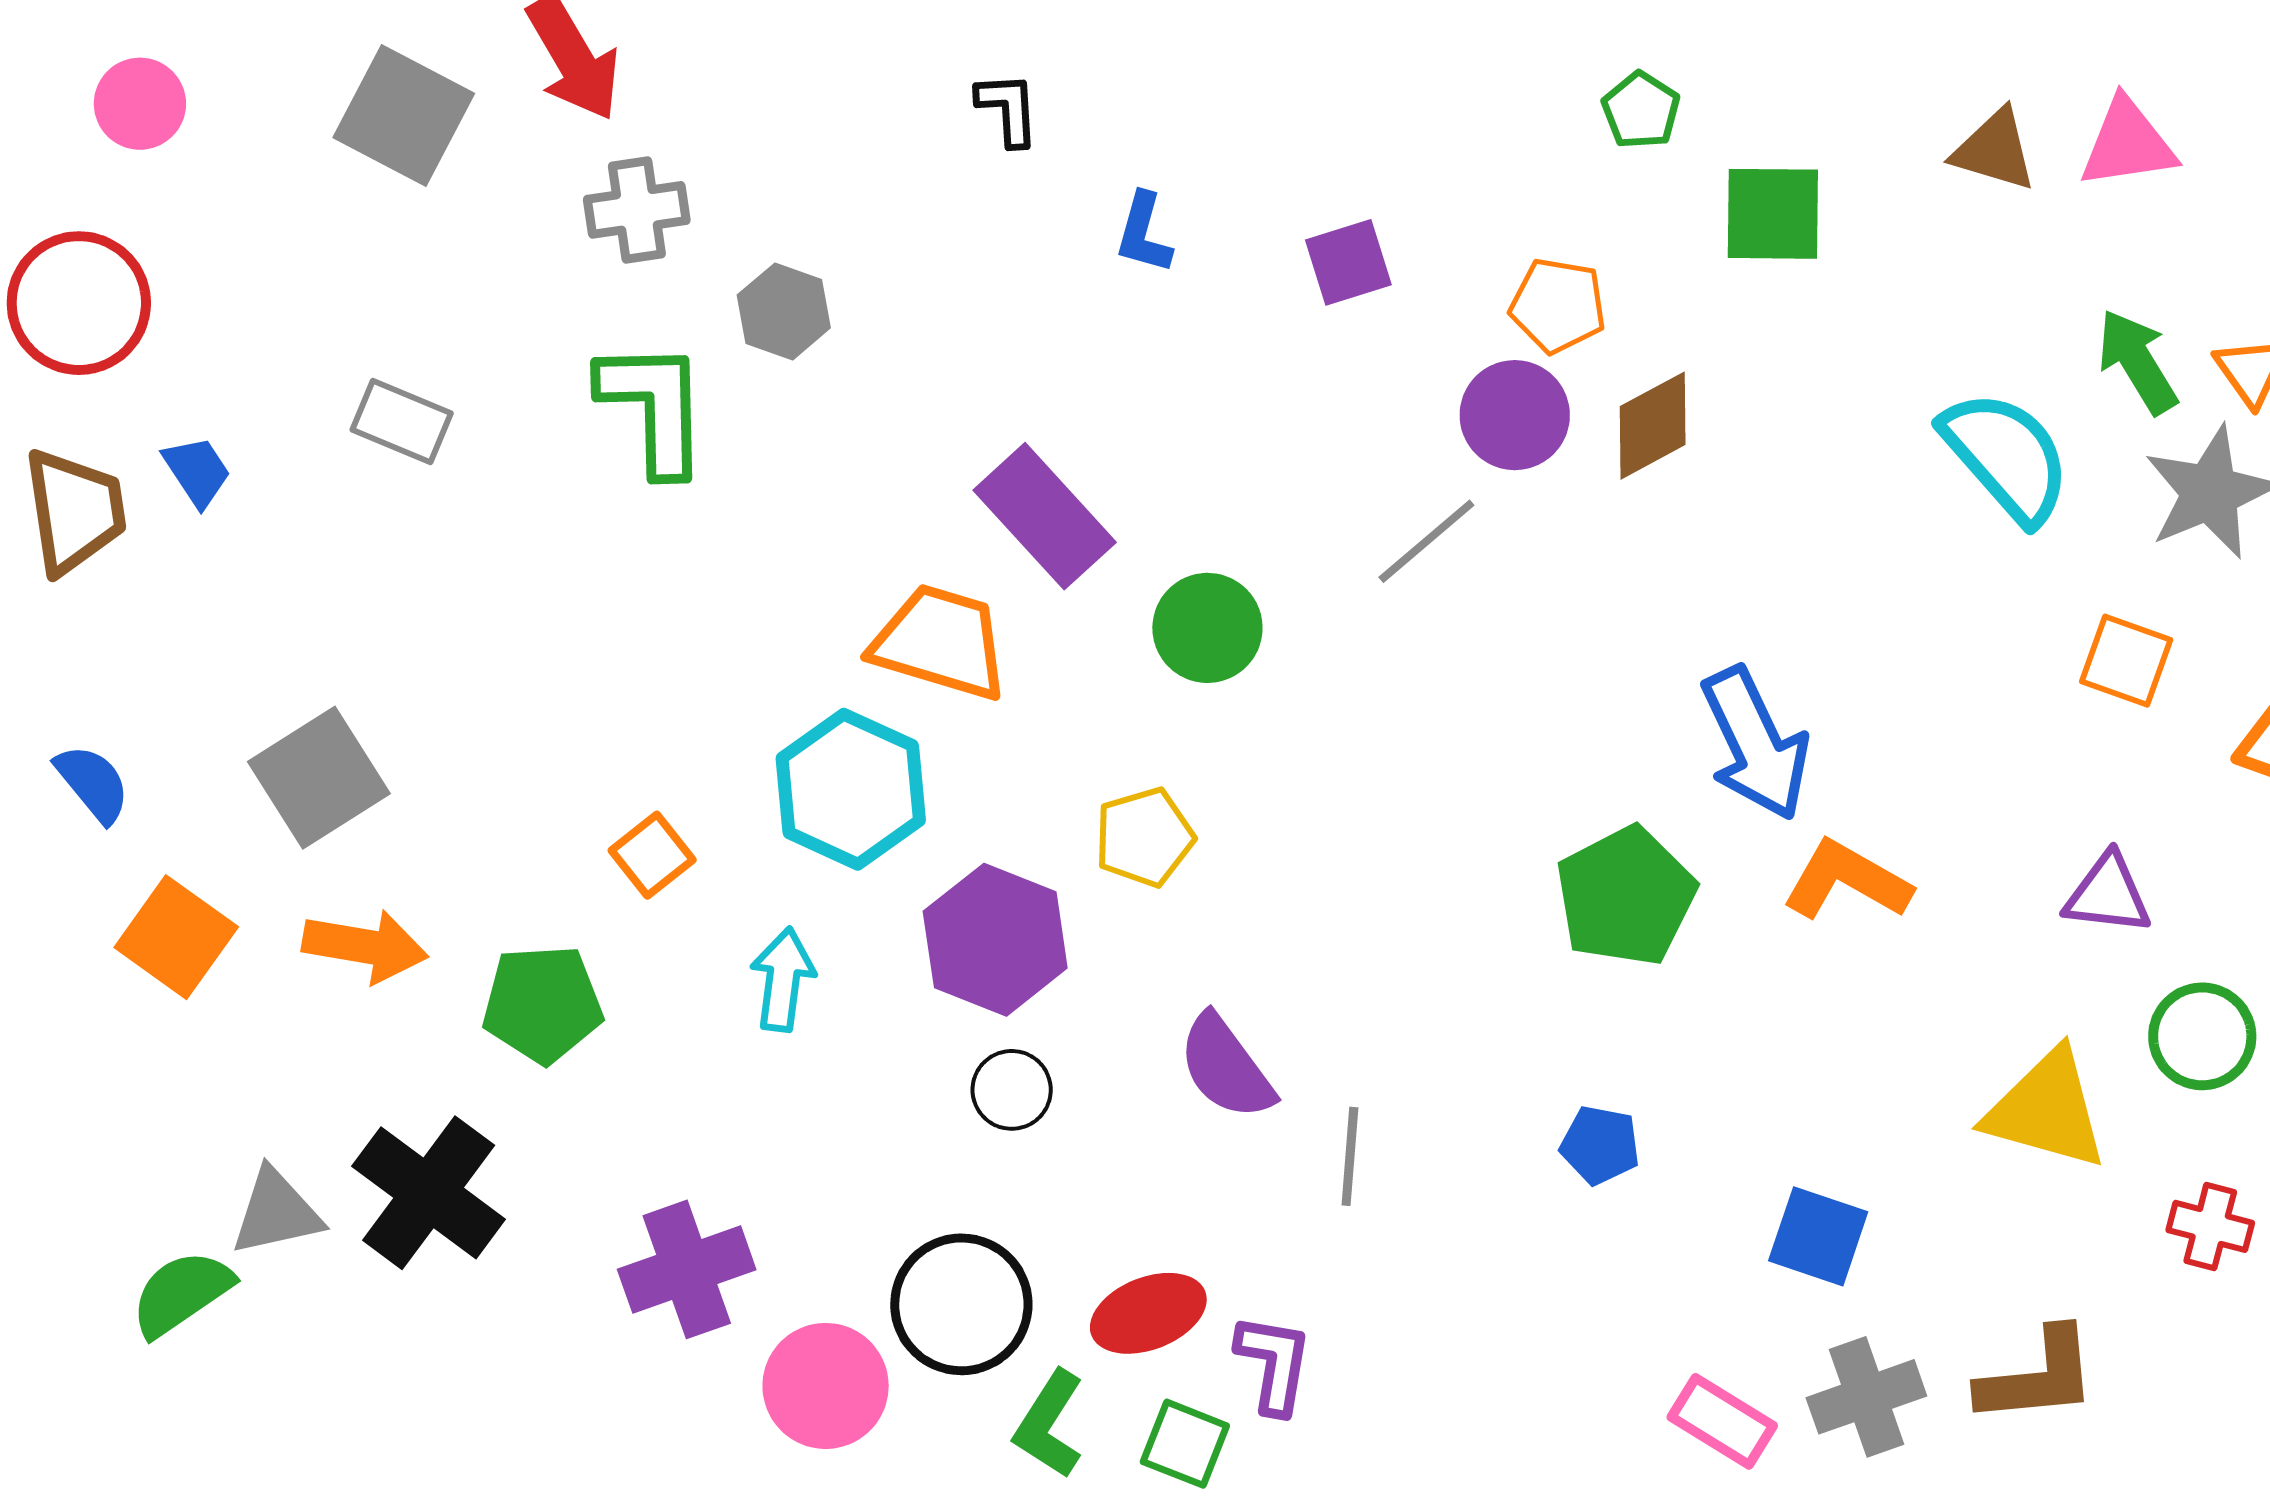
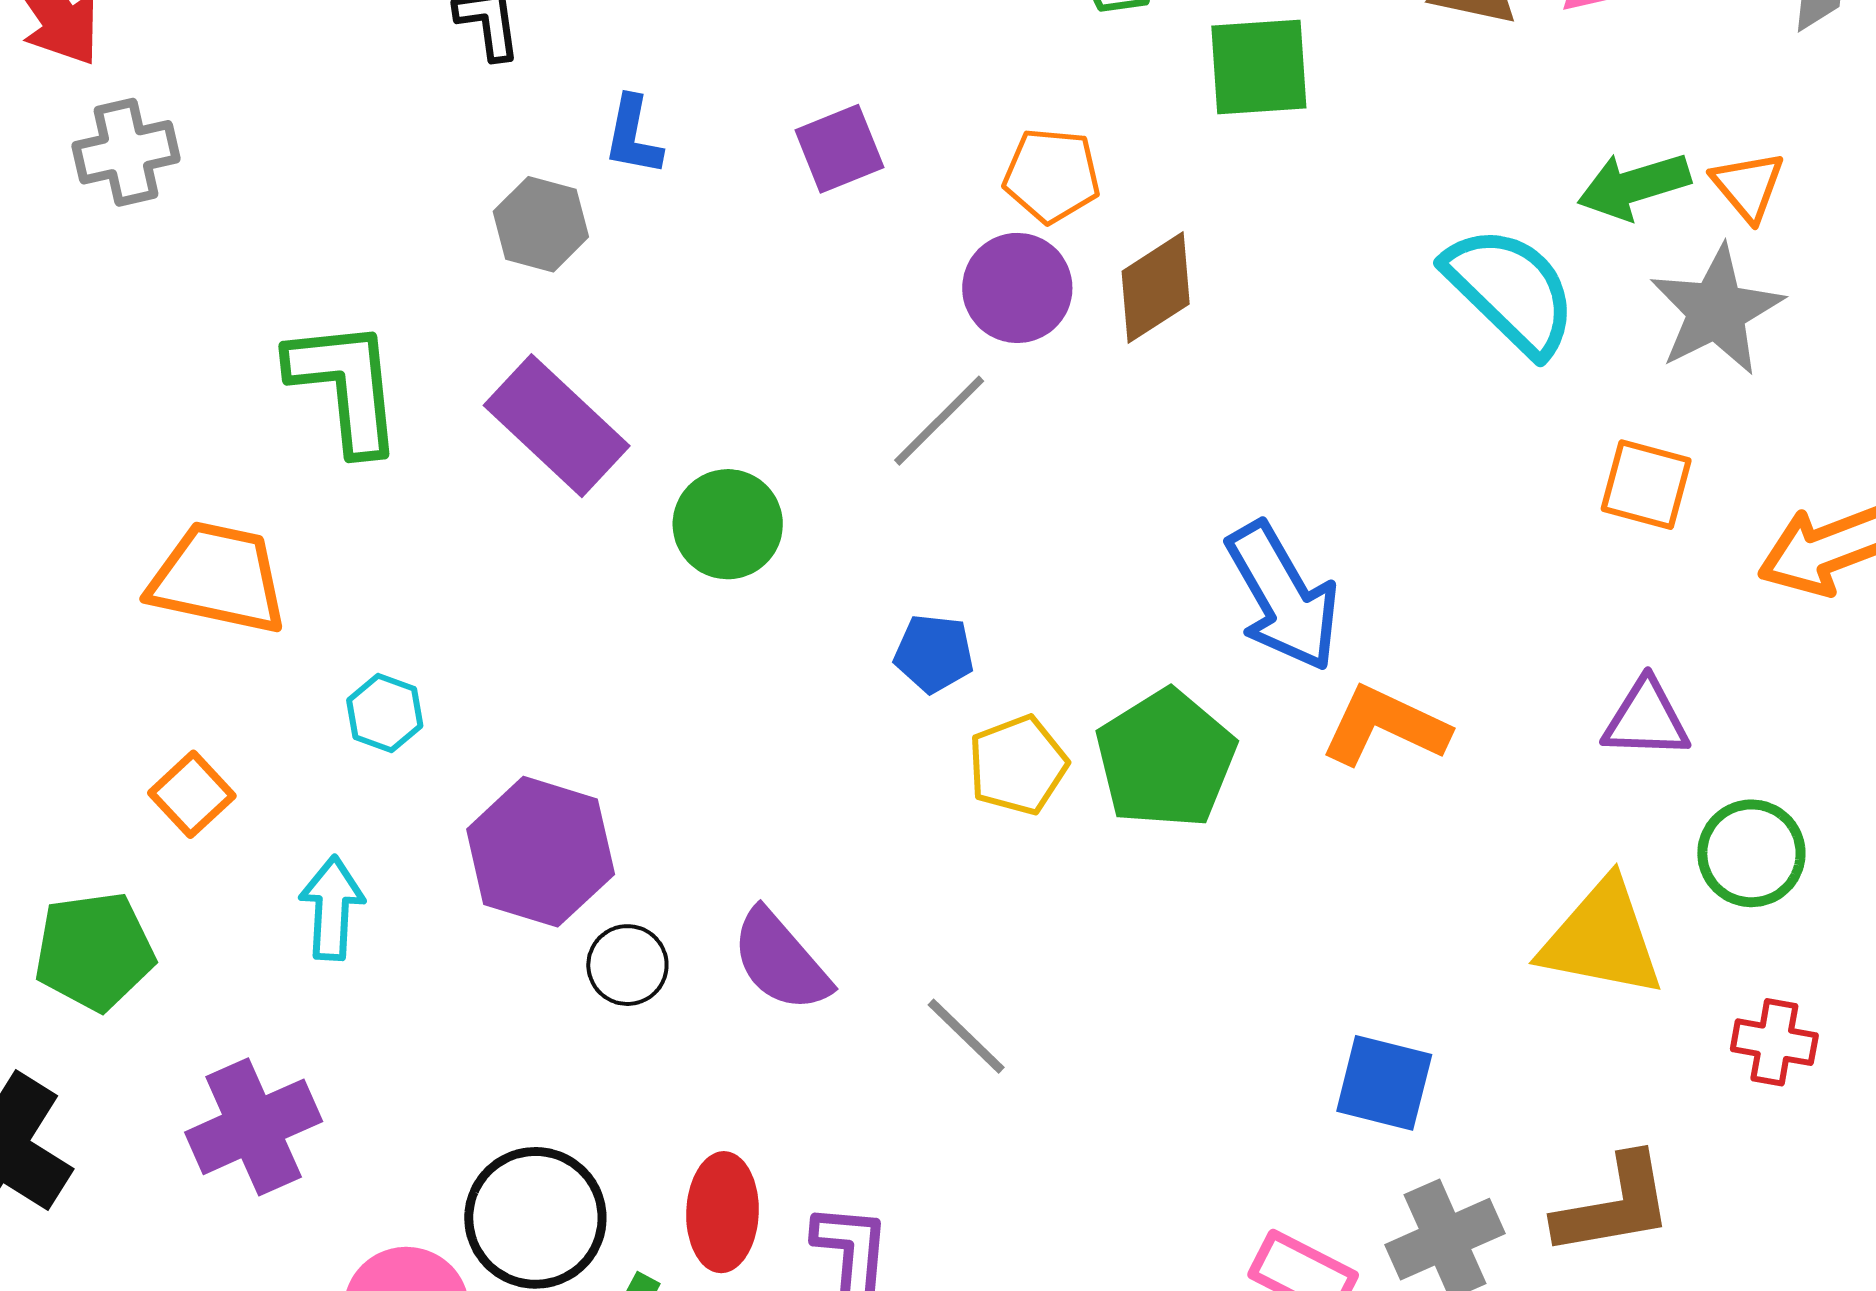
gray hexagon: (784, 311) -> (541, 224), moved
green arrow: (2137, 362) -> (1634, 186), turned -71
green L-shape: (654, 407) -> (345, 386), moved
orange trapezoid: (940, 642) -> (218, 578), moved
cyan hexagon: (851, 789) -> (385, 713), size x0.5
yellow pentagon: (1144, 837) -> (1018, 765), moved
black circle: (1012, 1090) -> (627, 965), moved
blue pentagon: (1600, 1145) -> (934, 653), moved
gray line: (1350, 1156) -> (966, 1036), moved, turned -46
purple cross: (687, 1269) -> (254, 1127), moved
red ellipse: (1148, 1313) -> (722, 1212), turned -62

